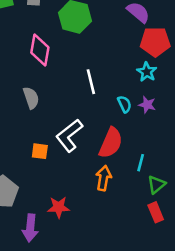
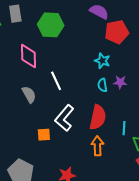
cyan star: (147, 72) -> (102, 61), moved
white line: (91, 82) -> (56, 81), moved
cyan semicircle: (124, 104) -> (102, 85), turned -152

